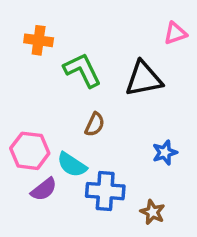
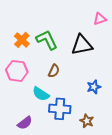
orange cross: (39, 40) -> (22, 40), moved, turned 35
pink hexagon: (30, 151) -> (17, 71), moved
purple semicircle: (44, 189) -> (25, 123), moved

